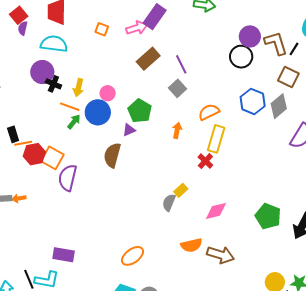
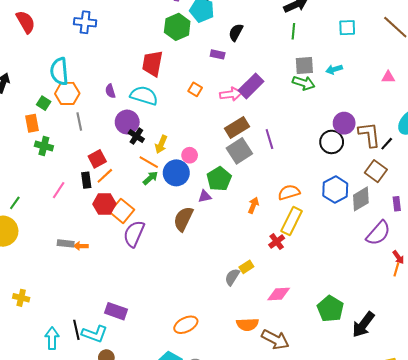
red square: (19, 15) -> (97, 159), moved
purple semicircle: (23, 28) -> (110, 91), moved, turned -40
gray square: (178, 88) -> (239, 151), moved, size x1.4
orange line: (23, 143) -> (105, 176), moved, turned -42

